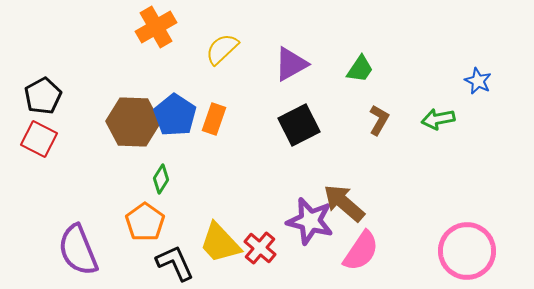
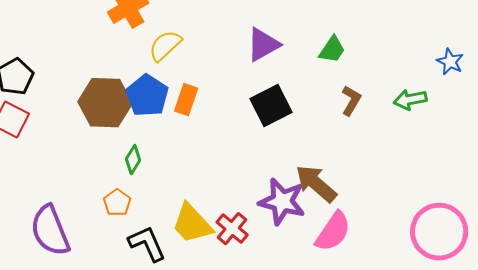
yellow semicircle: (222, 49) -> (165, 46), moved
orange pentagon: (145, 222) -> (117, 203), size x0.7

